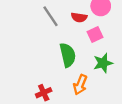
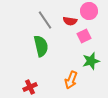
green semicircle: (68, 55) -> (41, 46), moved
red cross: (44, 93) -> (30, 87), moved

